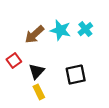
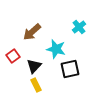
cyan star: (60, 30) -> (56, 49), moved

